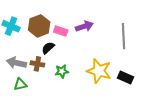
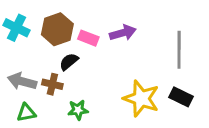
green star: (62, 71) -> (78, 110), moved
black rectangle: (125, 78) -> (181, 97), moved

